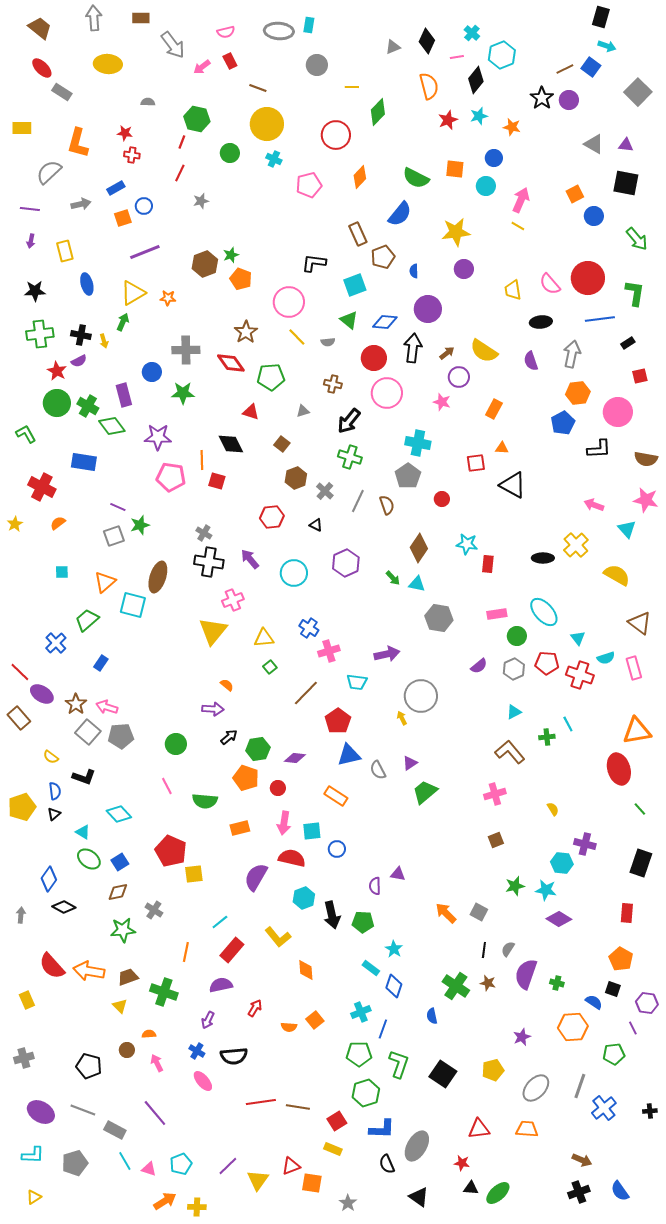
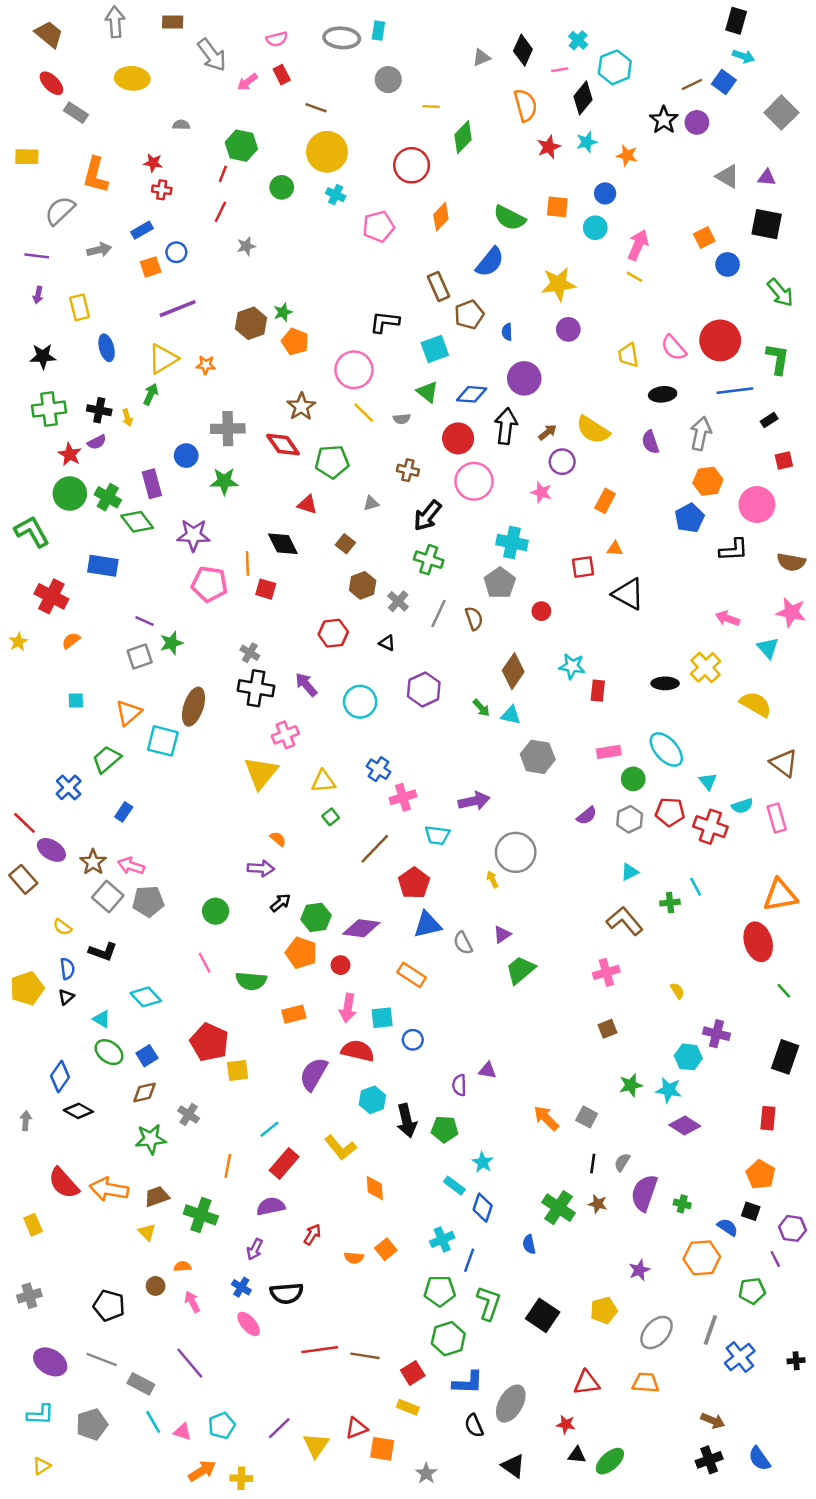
green L-shape: (26, 434) -> (32, 531), size x1.4
purple diamond: (295, 758) -> (361, 928), size x1.4

